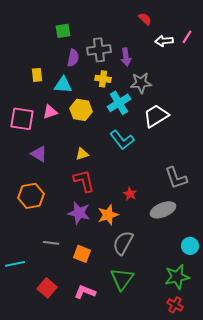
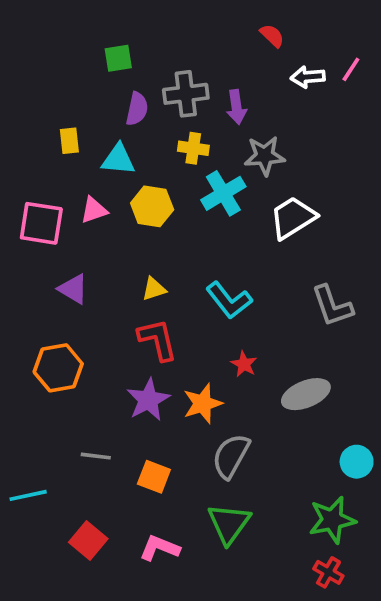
cyan L-shape: (122, 140) -> (229, 300), moved
gray L-shape: (176, 178) -> (332, 306), moved
purple star: (79, 213) -> (148, 400), turned 30

